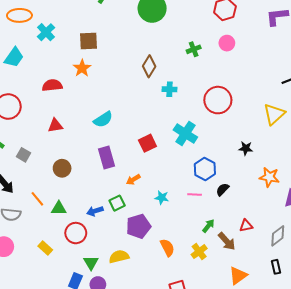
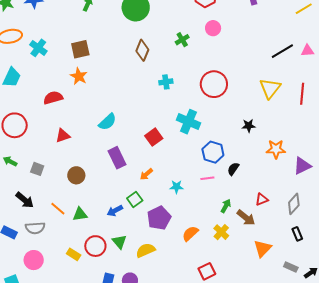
brown diamond: (149, 66) -> (142, 50), moved
red circle: (76, 233) -> (95, 246), moved
orange semicircle: (167, 248) -> (190, 234), turned -96
green triangle: (91, 263) -> (119, 242), moved

